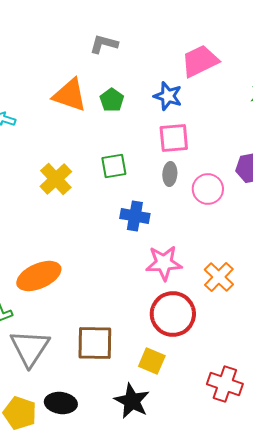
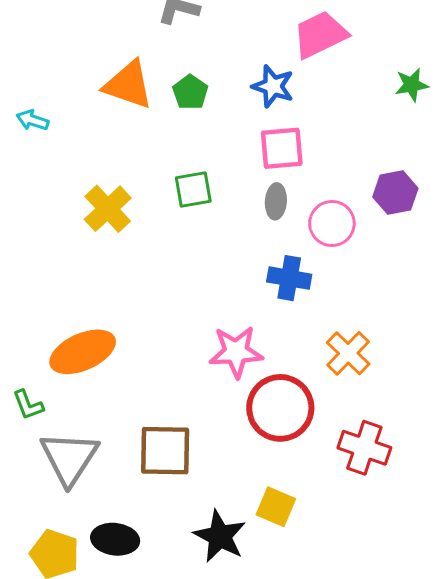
blue cross: (135, 216) -> (289, 278), moved
pink star: (164, 263) -> (236, 352), moved
yellow square: (152, 361) -> (276, 507), moved
red cross: (225, 384) -> (364, 448), moved

